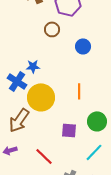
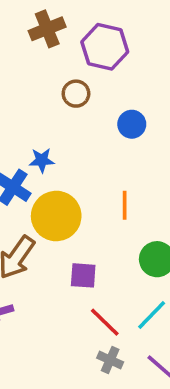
purple square: (69, 130) -> (83, 275), moved
red line: (44, 156) -> (105, 322), moved

